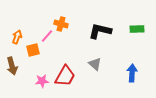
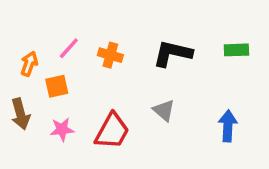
orange cross: (61, 24) -> (110, 55), moved
pink line: (47, 36) -> (69, 48), moved
pink star: (42, 81) -> (62, 129), moved

